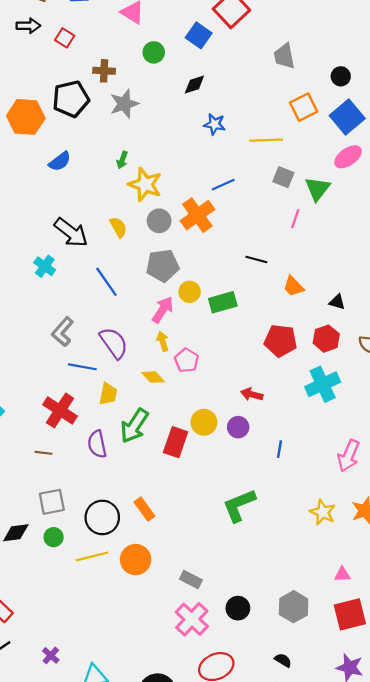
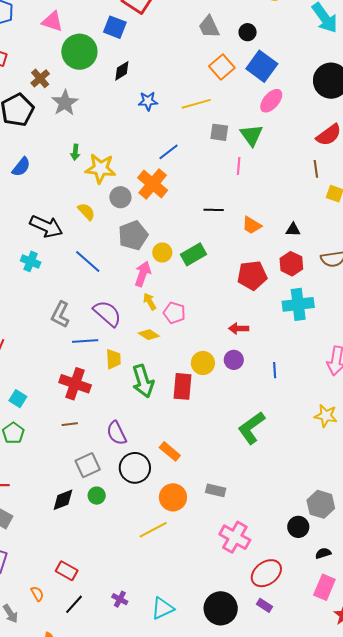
green circle: (154, 52) -> (79, 52), size x1.8
gray trapezoid: (284, 56) -> (209, 27), moved
brown cross: (104, 71) -> (40, 78), turned -30
cyan cross: (323, 384) -> (298, 304), turned 32
green arrow: (134, 426) -> (143, 381), turned -36
purple semicircle: (97, 444) -> (116, 433), moved
yellow line: (92, 556) -> (153, 530), moved
gray rectangle: (191, 579) -> (216, 490), moved
black circle: (238, 608) -> (298, 527), moved
black semicircle: (283, 660) -> (323, 553), turned -35

